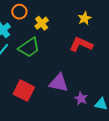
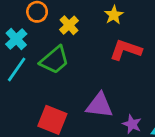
yellow star: (85, 18) -> (114, 15), moved

